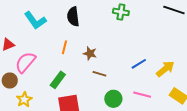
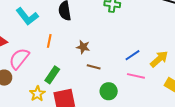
orange line: (64, 47) -> (49, 41), moved
pink line: (142, 95) -> (136, 76), moved
yellow star: (24, 99) -> (37, 94), moved

